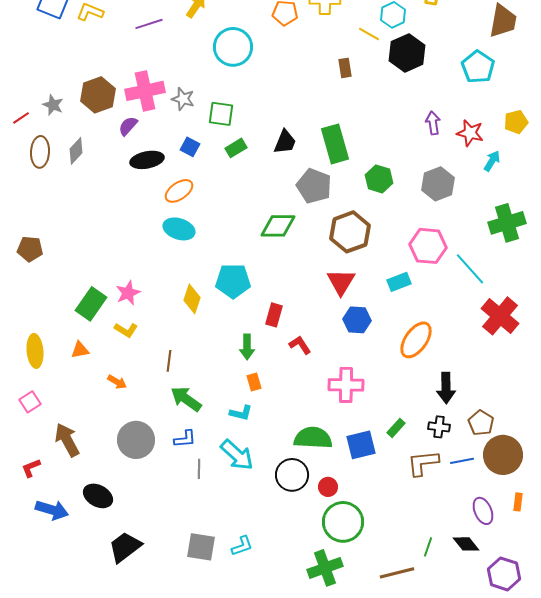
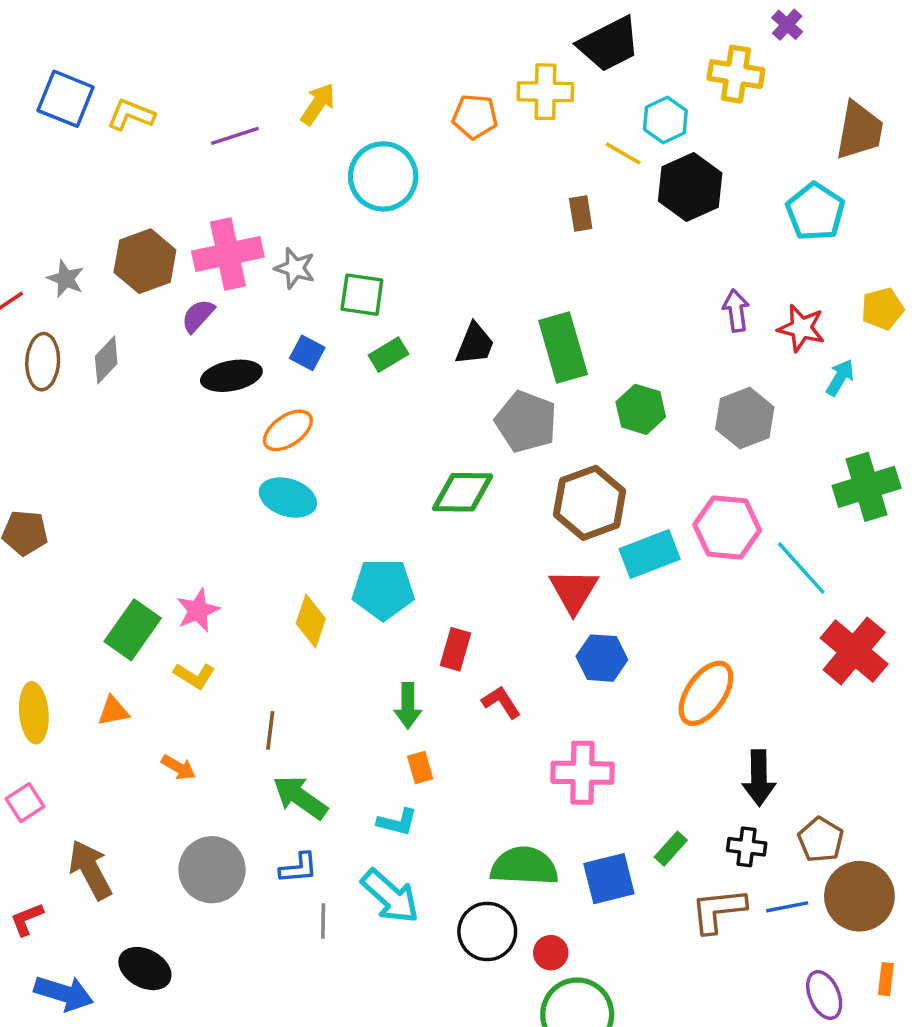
cyan rectangle: (399, 282) -> (650, 554), moved, size x1.4

